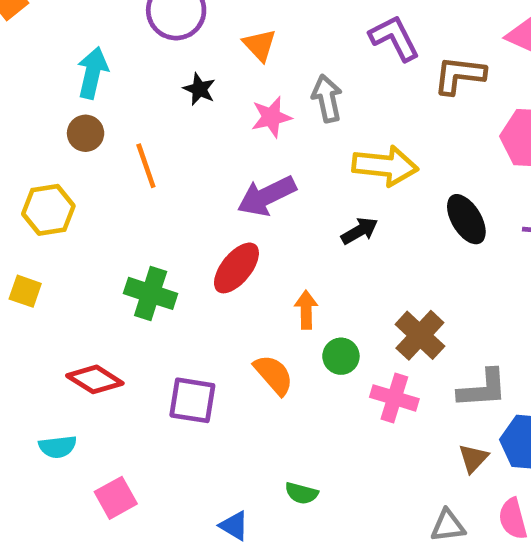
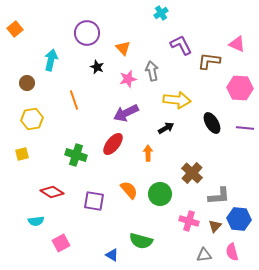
brown circle: (86, 133) -> (27, 83), moved
yellow square: (25, 291) -> (22, 154), turned -32
orange arrow: (306, 310) -> (148, 153), moved
green circle: (341, 356) -> (160, 194), moved, size x1.5
pink cross: (394, 398) -> (189, 221), moved
green semicircle: (301, 493) -> (141, 241), size x1.6

